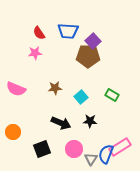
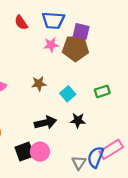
purple square: (93, 41) -> (81, 31), turned -35
pink star: (35, 53) -> (51, 45), moved
green rectangle: (112, 95) -> (102, 91), turned -48
black arrow: (61, 123) -> (46, 123), turned -36
pink circle: (74, 149) -> (40, 152), moved

